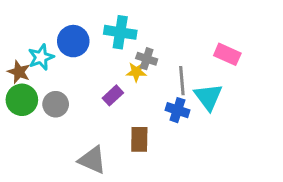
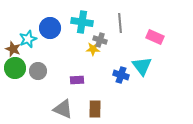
gray line: (182, 81) -> (120, 23), moved
purple rectangle: (113, 95) -> (77, 80), moved, turned 40
brown rectangle: (139, 139) -> (95, 109), moved

